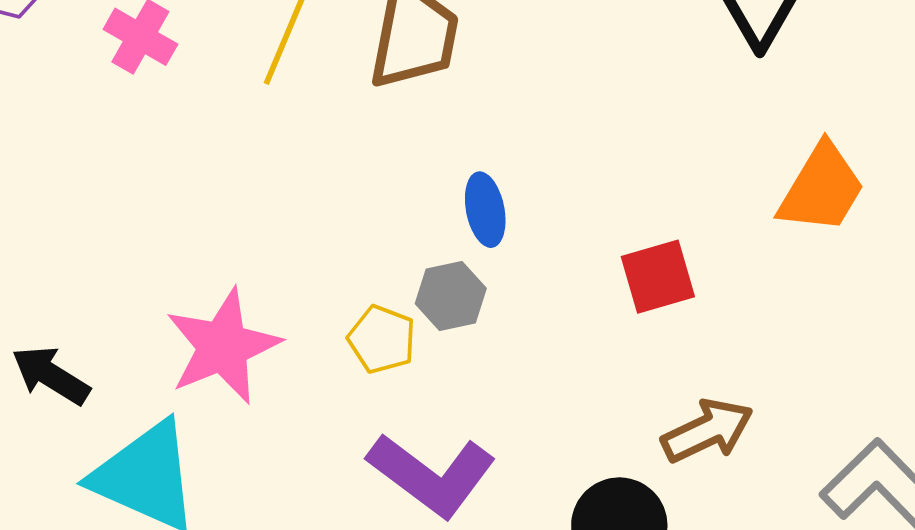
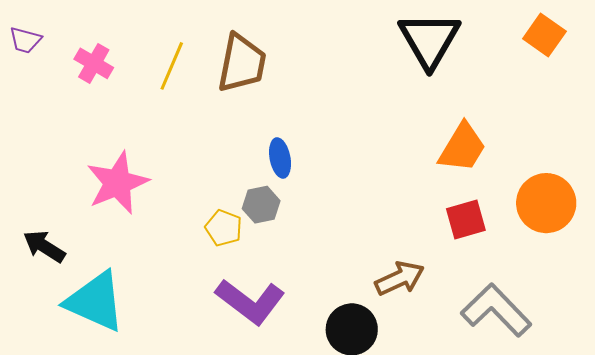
red square: (658, 277) -> (466, 220), moved
pink star: (223, 346) -> (118, 183), moved

